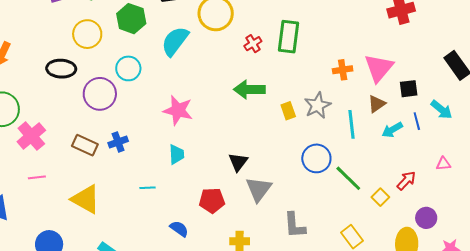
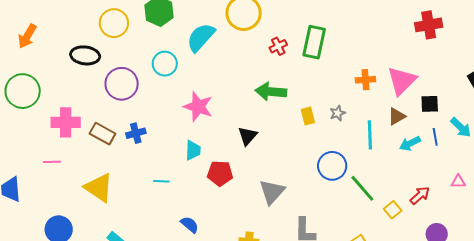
cyan circle: (128, 68) -> (165, 64), moved
gray star: (318, 105) -> (338, 113), size x0.6
pink cross: (31, 136) -> (66, 122), moved, turned 36
black triangle: (238, 162) -> (248, 136), moved
red pentagon: (212, 201) -> (220, 173), moved

